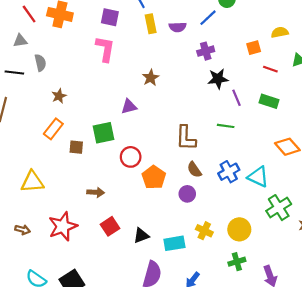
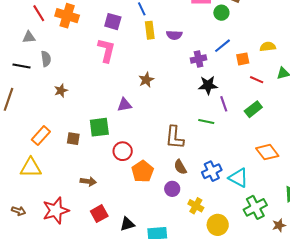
blue line: (208, 18) -> (222, 46), moved
green rectangle: (269, 101) -> (253, 109), turned -60
green line: (226, 126) -> (206, 121), moved
orange rectangle: (53, 129) -> (41, 136), moved
yellow cross: (204, 231) -> (196, 206), moved

